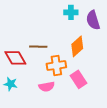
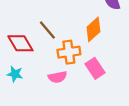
brown line: (38, 47) -> (47, 30), turned 48

